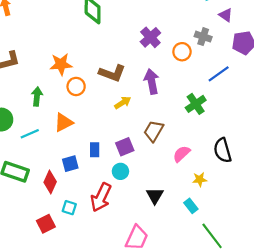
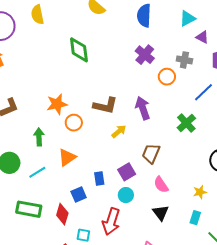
purple cross: (150, 37) -> (145, 55), moved
pink semicircle: (181, 154) -> (161, 185), moved, turned -72
cyan rectangle: (191, 206) -> (195, 218), turned 64

